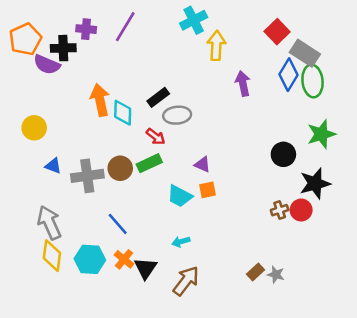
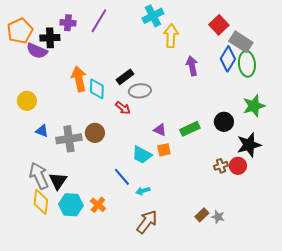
green rectangle: (149, 163) -> (190, 129), moved
blue line: (118, 224) -> (122, 177), moved
black triangle: (146, 268) -> (58, 181), moved

